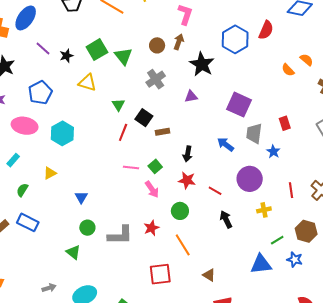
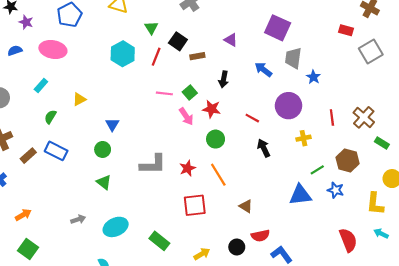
purple triangle: (191, 96) -> (231, 40), moved, turned 40
red rectangle: (285, 123) -> (346, 30), moved, turned -56
cyan hexagon: (62, 133) -> (123, 54), moved
red star: (187, 180) -> (212, 109), moved
green circle: (87, 228) -> (103, 149), moved
red star: (151, 228) -> (187, 168), moved

